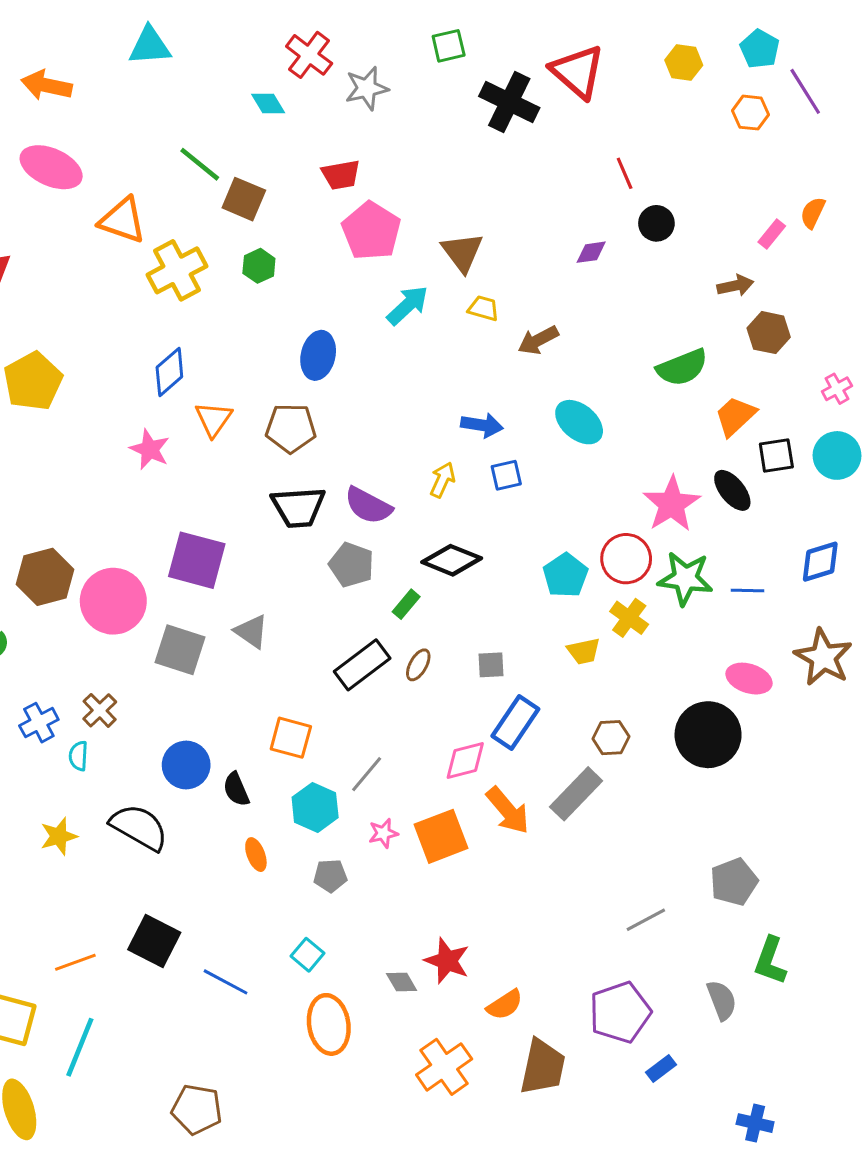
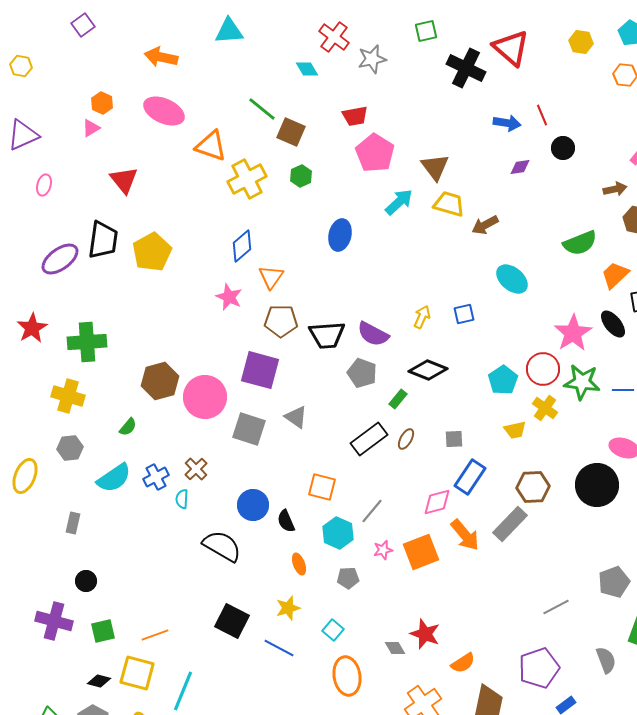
yellow trapezoid: (483, 308) -> (449, 204), size x1.5
blue arrow: (482, 425) -> (507, 123), moved
brown pentagon: (291, 428) -> (281, 321), moved
brown hexagon: (611, 738) -> (533, 487), size x1.4
yellow star: (59, 836) -> (288, 608), moved
orange line: (75, 962) -> (155, 635), moved

